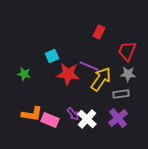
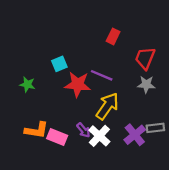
yellow arrow: (101, 79) -> (107, 106), moved
gray rectangle: (121, 94) -> (155, 128), moved

